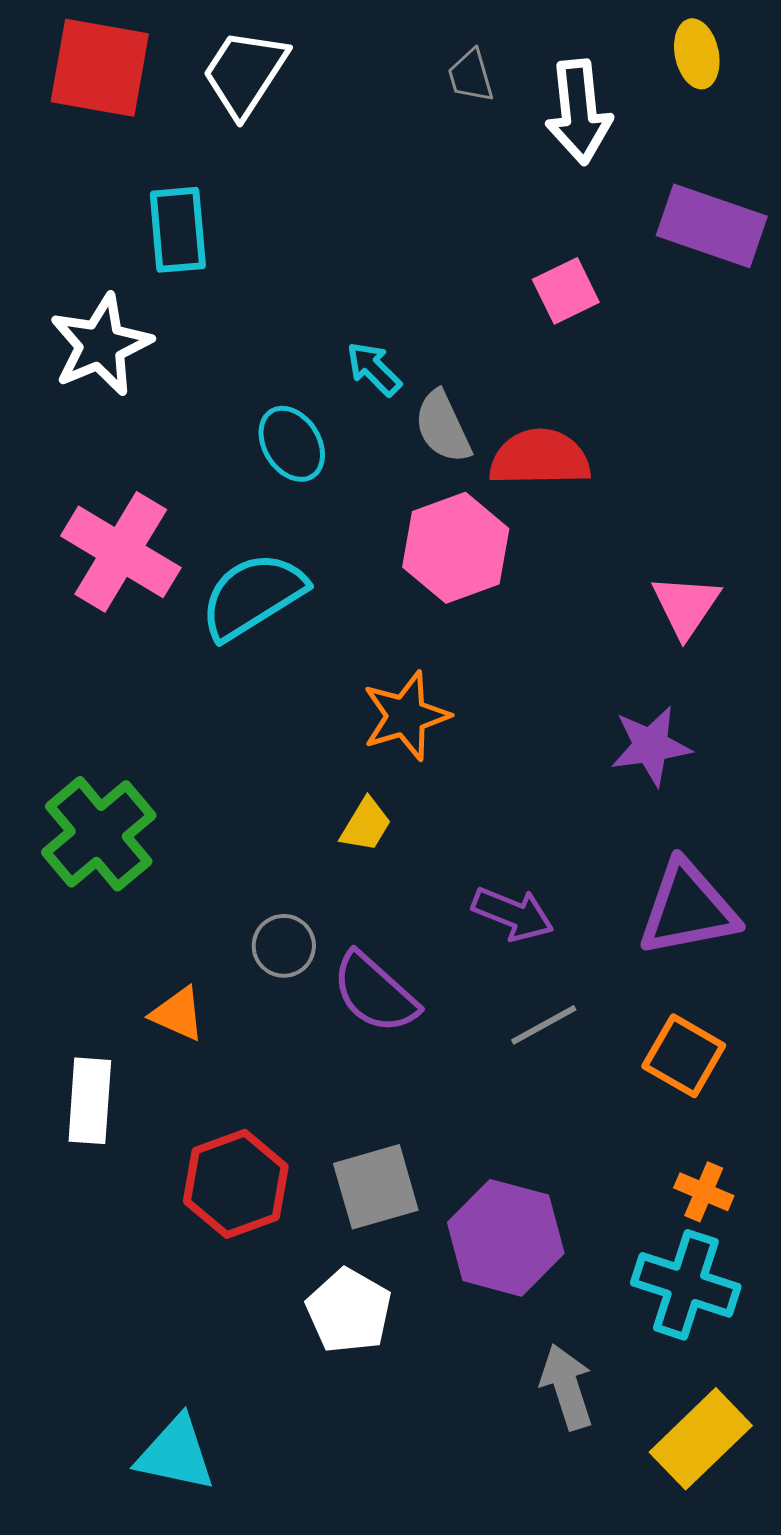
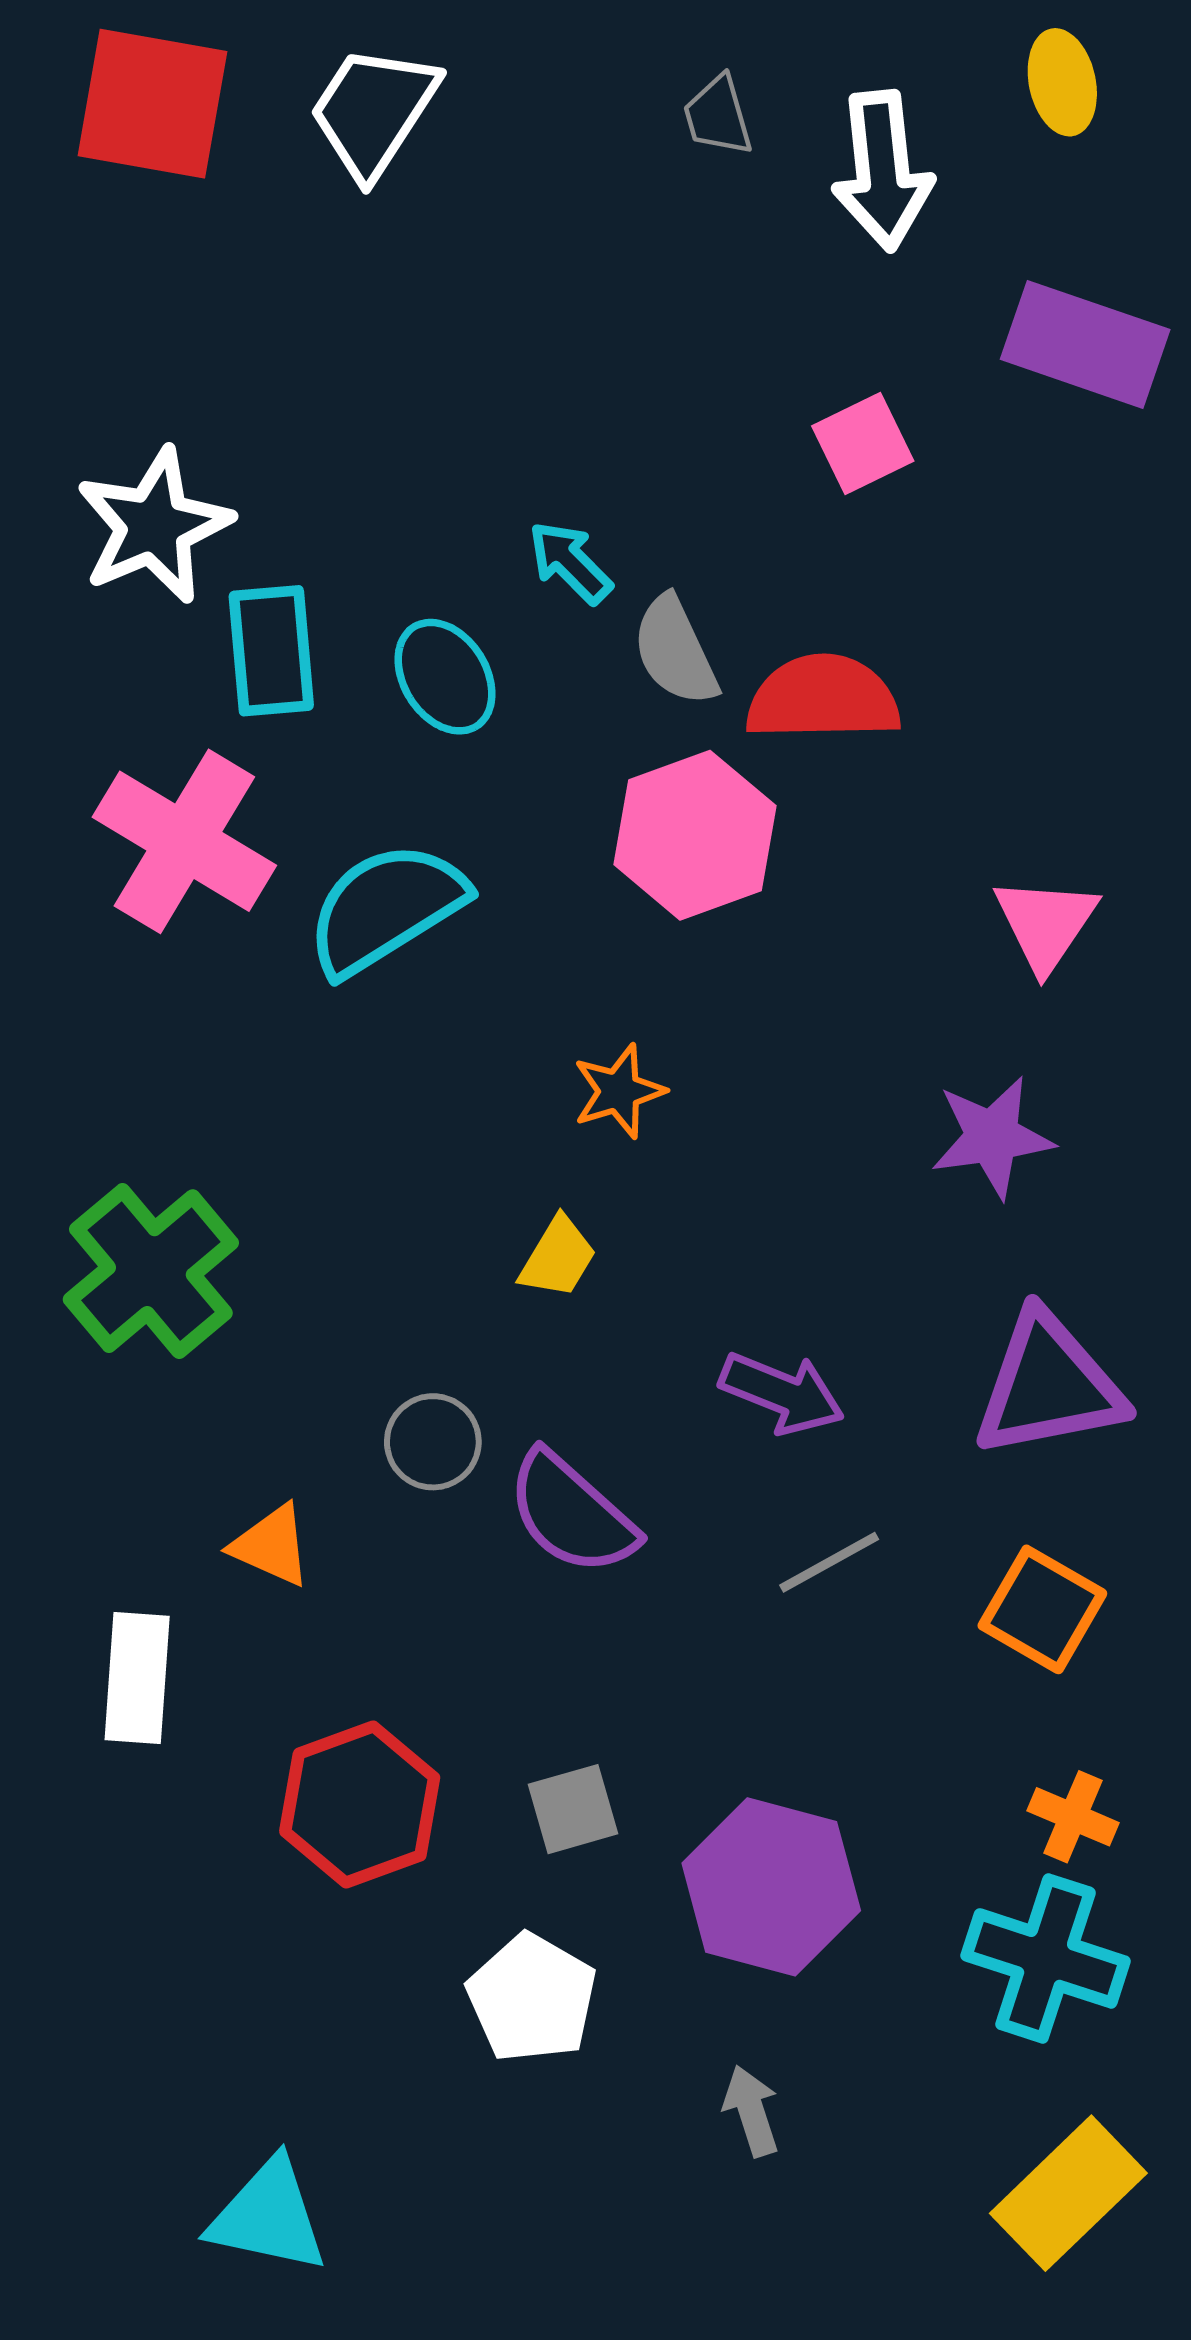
cyan rectangle: (178, 230) -> (271, 651), moved
orange star: (406, 716) -> (619, 1091), size x0.7
gray square: (376, 1187) -> (573, 1809), size x0.7
gray arrow: (567, 1387) -> (751, 2111), moved, size x0.7

